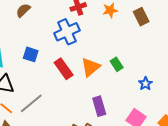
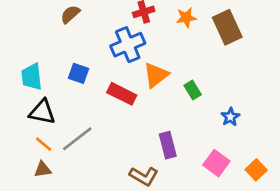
brown rectangle: (141, 17) -> (227, 27), size x1.4
orange triangle: (91, 67) -> (156, 75), moved
red rectangle: (64, 69) -> (122, 94), turned -30

